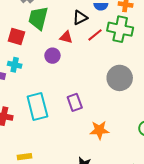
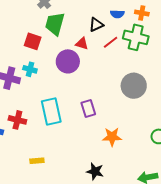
purple circle: (52, 56) -> (68, 61), size x1.5

